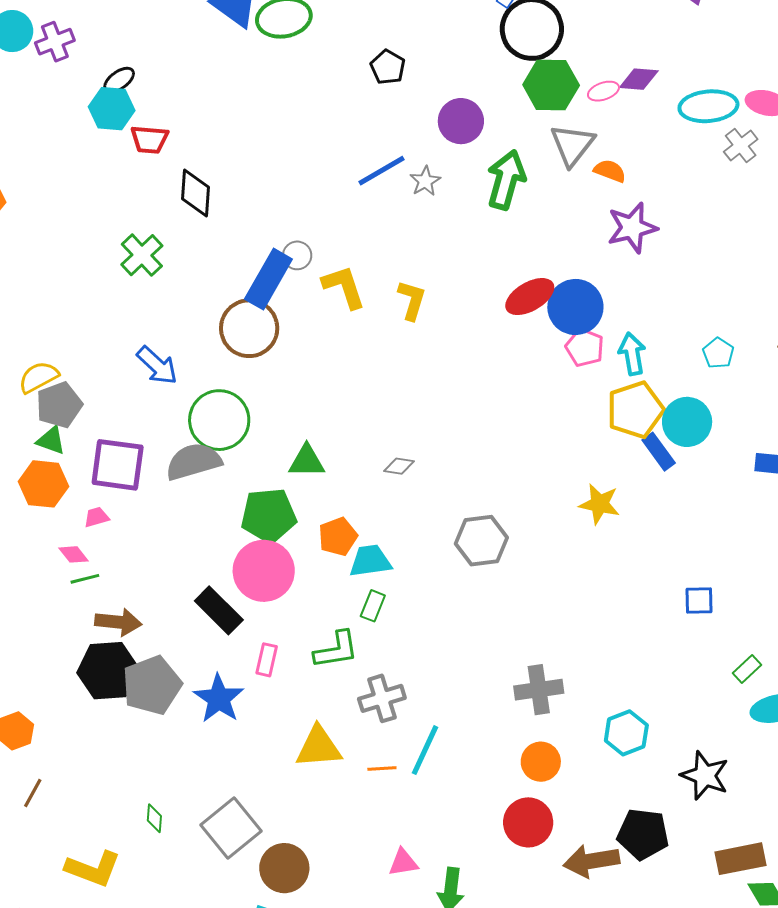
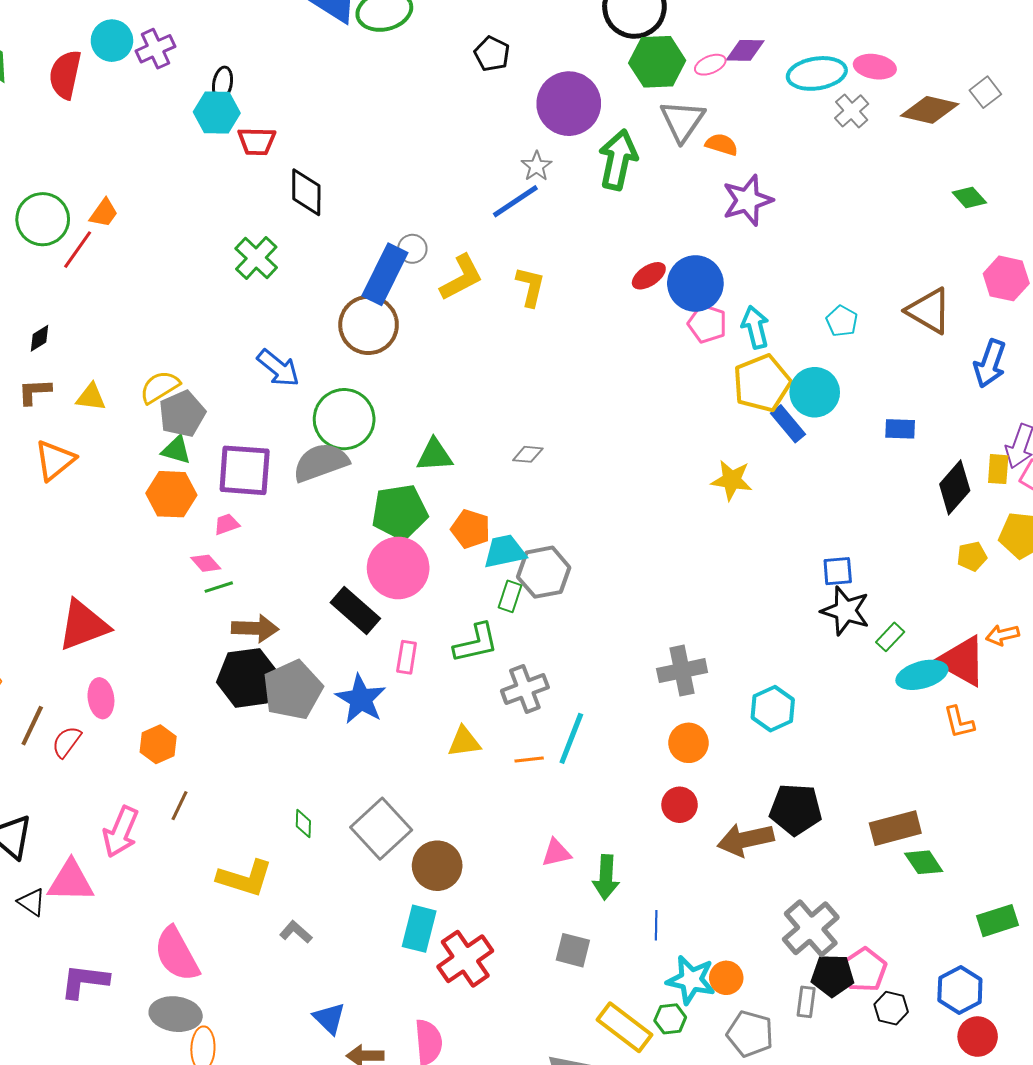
black ellipse: (119, 80) -> (222, 83), turned -40
purple circle: (461, 121) -> (569, 104), size x1.4
blue line: (382, 171) -> (515, 201), moved
yellow L-shape: (344, 287) -> (461, 278), turned 84
red ellipse: (530, 297) -> (649, 276), size x0.7
orange pentagon: (338, 537) -> (471, 529), turned -30
gray hexagon: (481, 541) -> (544, 572), moved
yellow triangle: (319, 747) -> (464, 742), size x0.7
black star: (705, 776) -> (845, 611), moved
red circle: (528, 822) -> (680, 805), size x0.7

